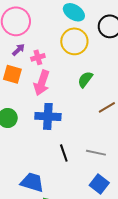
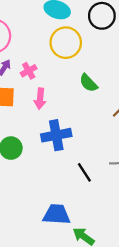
green semicircle: (85, 79) -> (88, 83), turned -66
pink arrow: (42, 83) -> (40, 99), size x0.7

